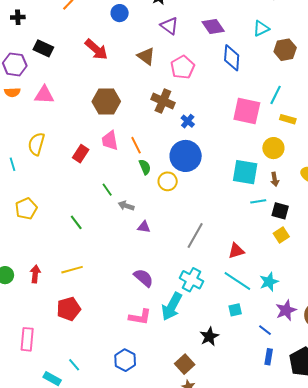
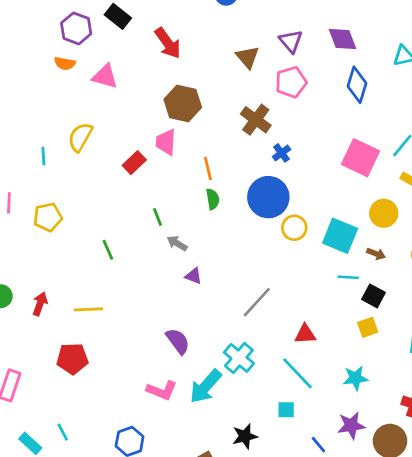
purple triangle: (169, 26) -> (291, 41), moved
red arrow: (96, 49) -> (168, 43), moved
pink trapezoid: (110, 141) -> (166, 142), moved
brown arrow: (275, 179) -> (376, 254), turned -72
yellow circle: (168, 181) -> (294, 228), moved
cyan star: (269, 282) -> (355, 378), moved

